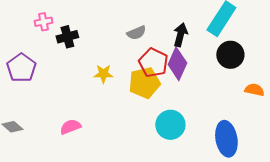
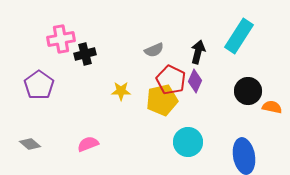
pink cross: (43, 22) -> (61, 39), size x1.5
black circle: (230, 55) -> (248, 91), moved
purple diamond: (177, 64) -> (195, 81), size x0.7

